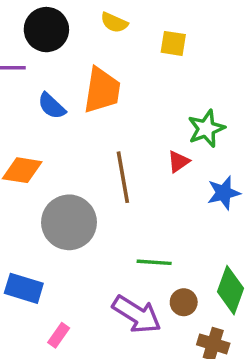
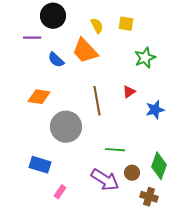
yellow semicircle: (114, 23) -> (97, 26), moved, turned -140
orange trapezoid: (102, 90) -> (85, 51), turned 128
green star: (206, 129) -> (145, 58), moved

